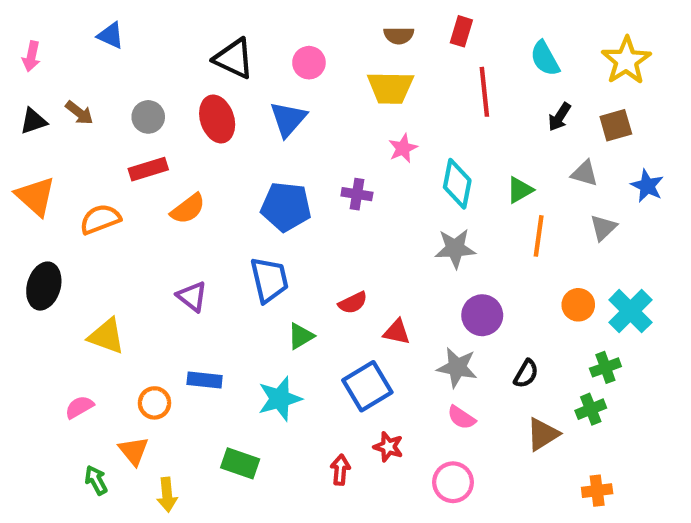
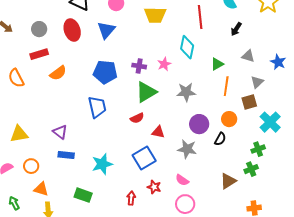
brown square: (616, 125) -> (249, 102), moved
pink star: (403, 148) -> (164, 64), moved
cyan diamond: (457, 184) -> (187, 47), moved
orange semicircle: (100, 219) -> (16, 78), turned -96
purple triangle: (192, 296) -> (60, 132), moved
orange circle: (578, 305) -> (229, 119), moved
yellow triangle: (106, 336) -> (19, 134), turned -30
green triangle: (301, 336) -> (146, 92), moved, size x1.6
black semicircle: (526, 374) -> (220, 139), moved
orange circle: (154, 403) -> (31, 166), moved
pink semicircle: (461, 418) -> (182, 180), moved
orange triangle: (134, 451) -> (41, 189), moved, turned -35

